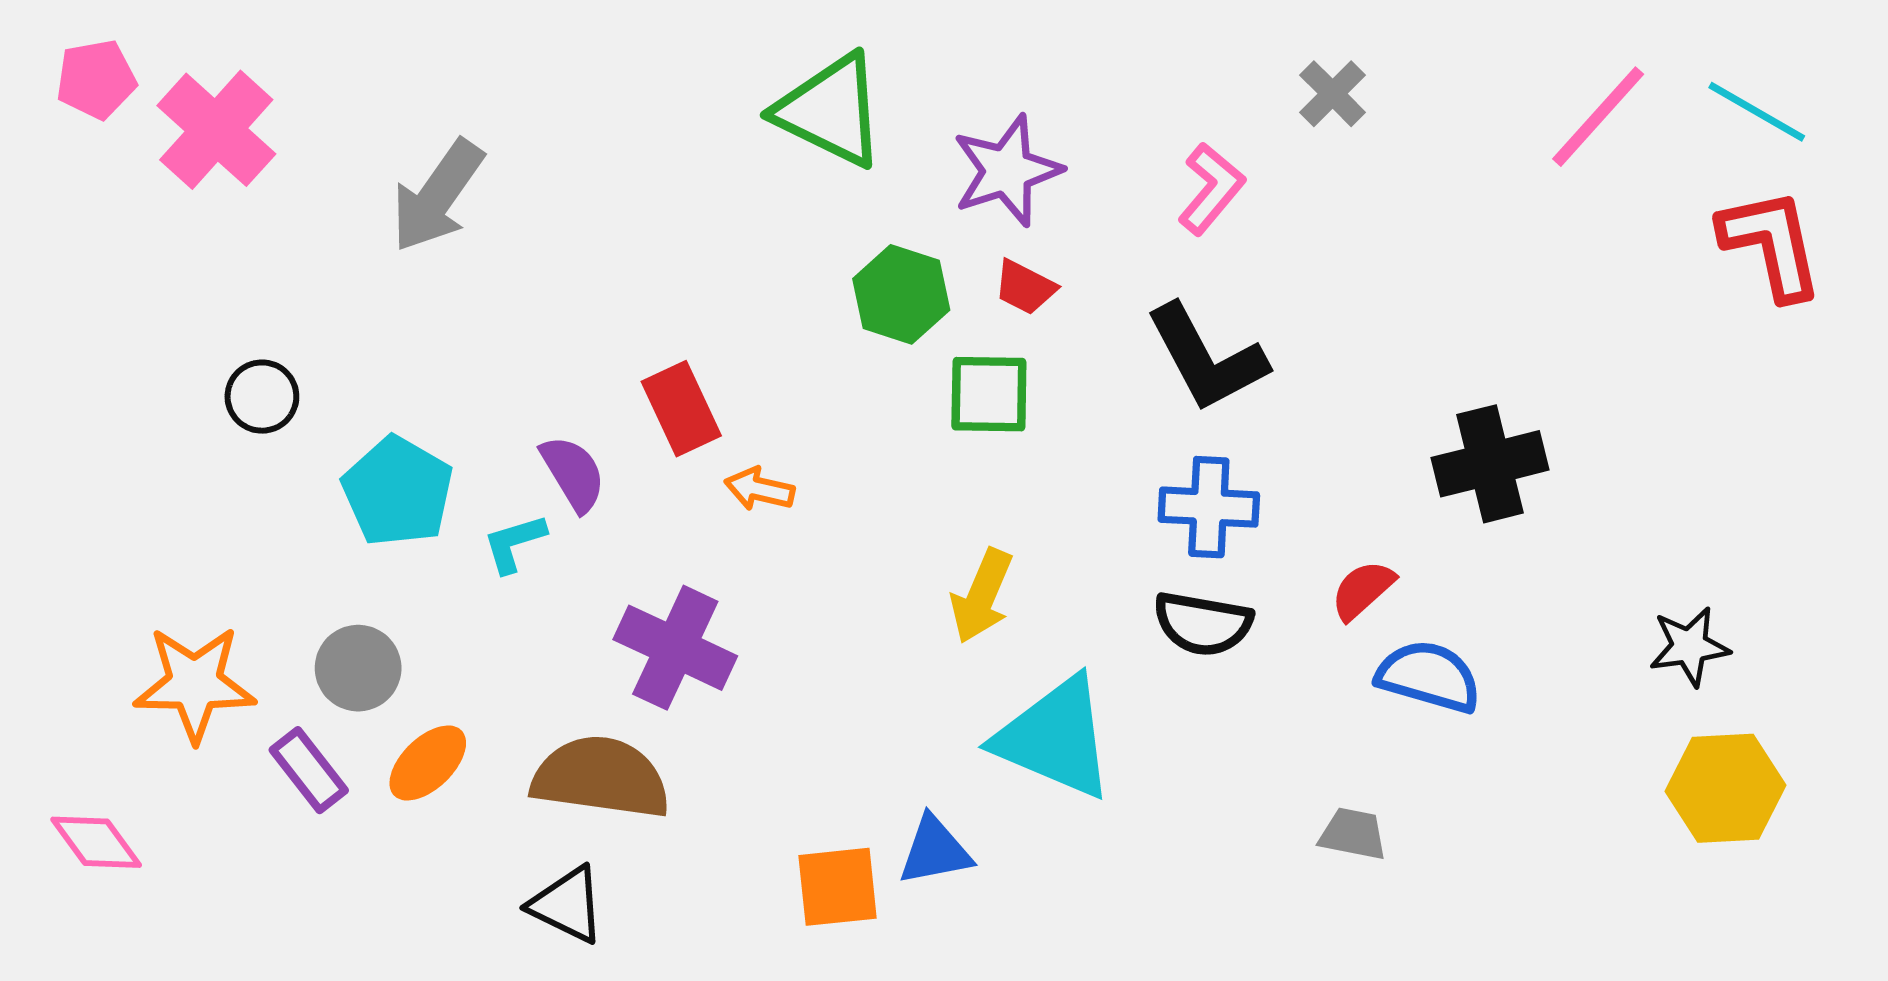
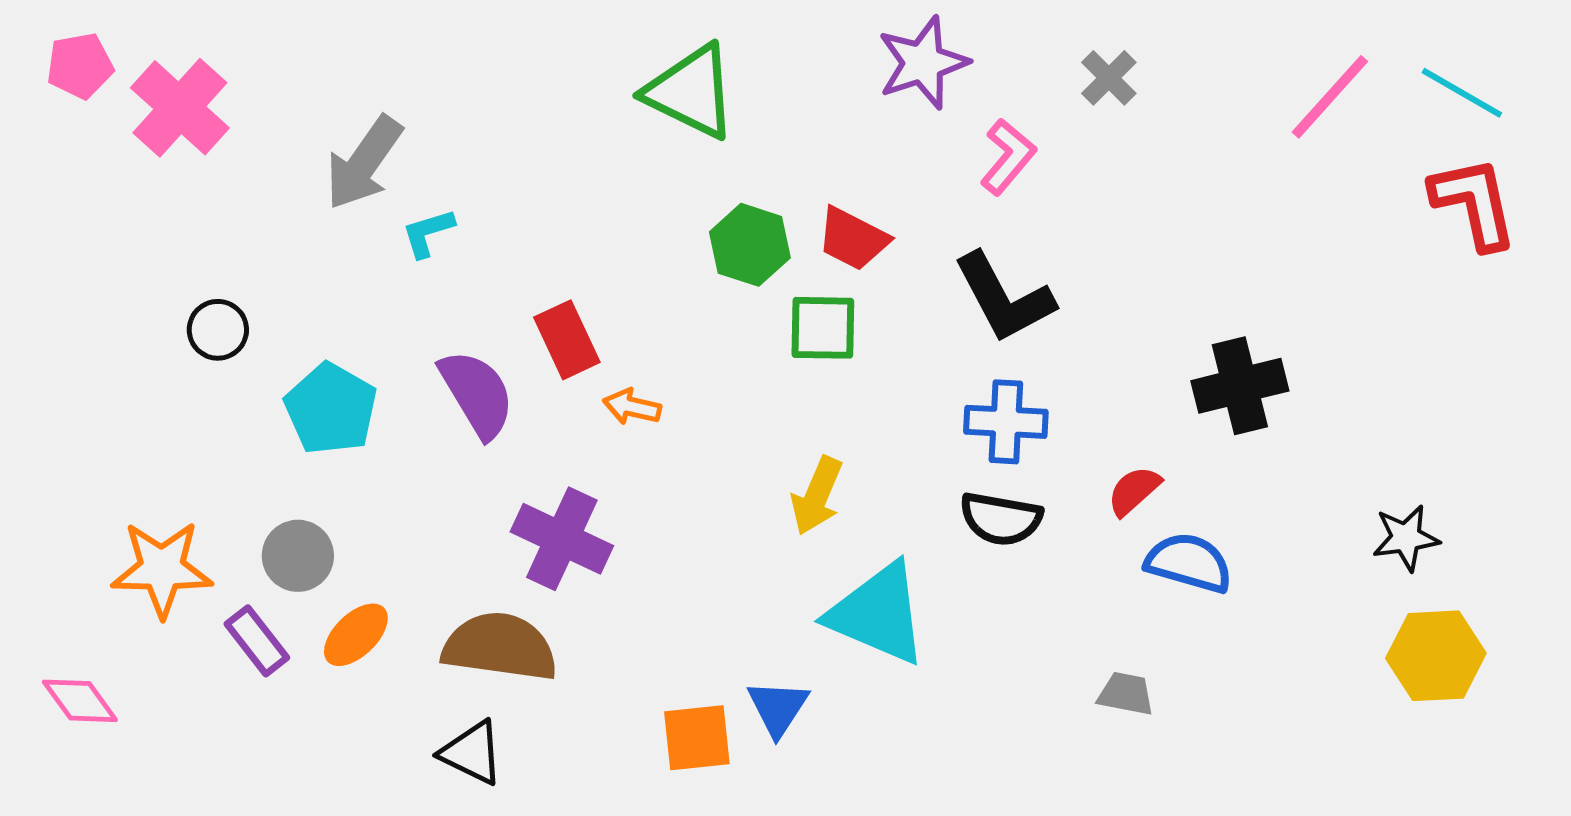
purple star: (1007, 171) -> (923, 63), moved
red trapezoid: (1025, 287) -> (853, 239), size x1.4
purple semicircle: (573, 473) -> (477, 394), size x1.4
cyan L-shape: (514, 543) -> (428, 233), moved
blue triangle: (935, 851) -> (778, 708), turned -46

